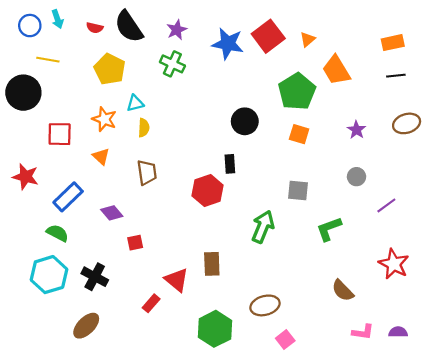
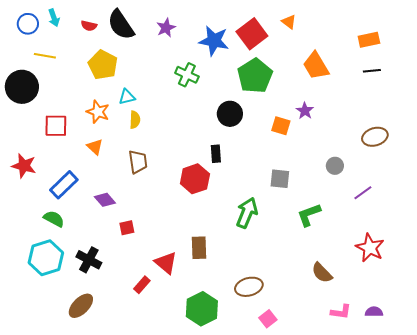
orange triangle: (308, 39) -> (289, 22), moved, turned -42
green cross: (172, 64) -> (187, 75), moved
green pentagon: (297, 92) -> (255, 76), moved
brown ellipse: (407, 123) -> (375, 137), moved
purple star: (357, 130) -> (305, 111), moved

